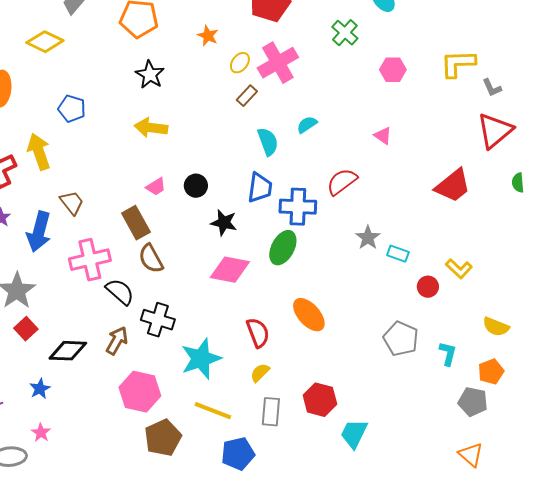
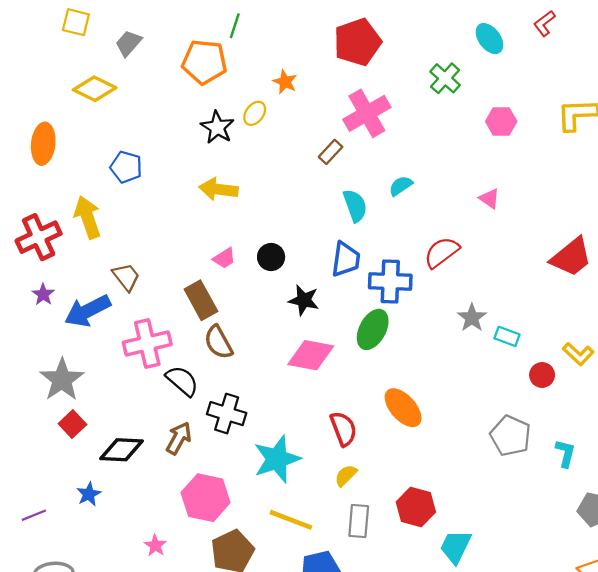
yellow ellipse: (240, 63) -> (255, 113), moved
blue arrow: (39, 232) -> (88, 311), turned 48
pink star: (41, 433) -> (155, 546), moved

